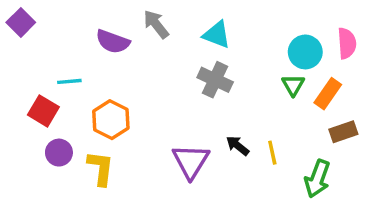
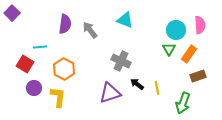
gray arrow: (156, 24) -> (90, 30), moved
purple semicircle: (113, 42) -> (65, 24), turned -102
gray cross: (215, 80) -> (121, 61), moved
purple triangle: (191, 161) -> (110, 93), turned 40

